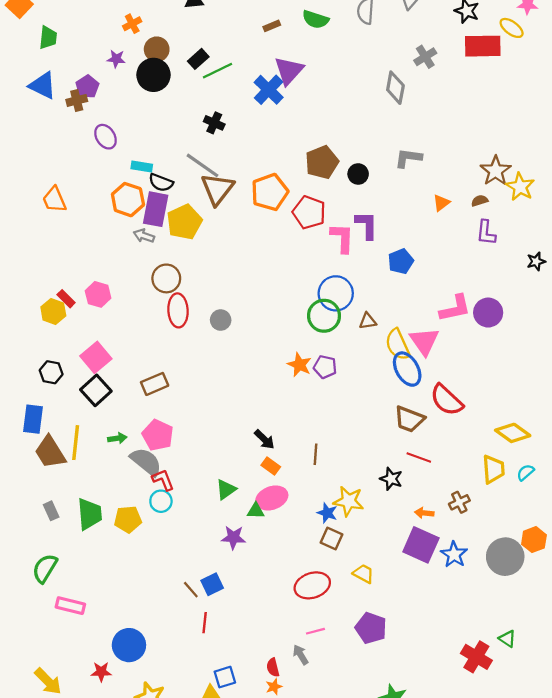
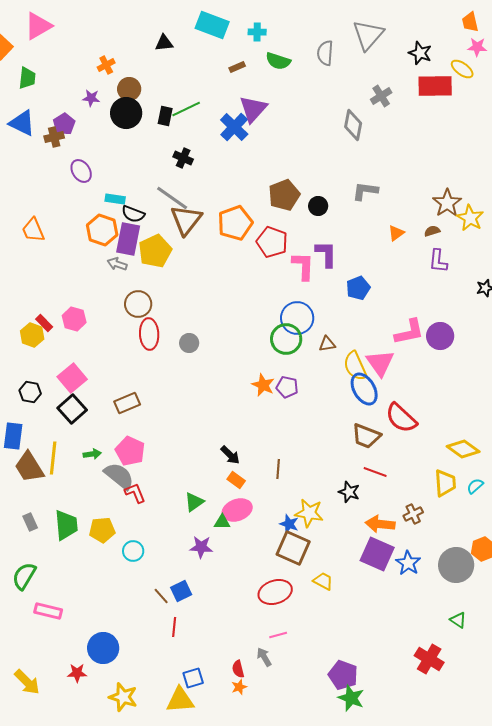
black rectangle: (198, 59) -> (165, 116), moved, turned -36
cyan circle: (161, 501) -> (133, 551), moved
orange arrow: (424, 513) -> (380, 524), size x1.6
brown square: (331, 538) -> (293, 548), size x1.6
purple pentagon: (371, 628) -> (343, 675), moved
green triangle: (507, 639) -> (458, 620), moved

